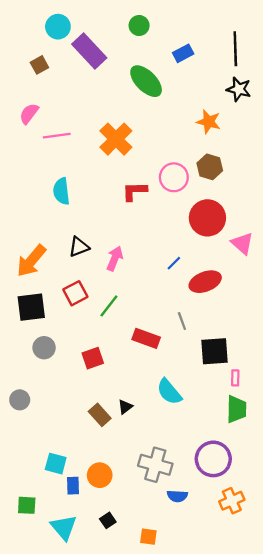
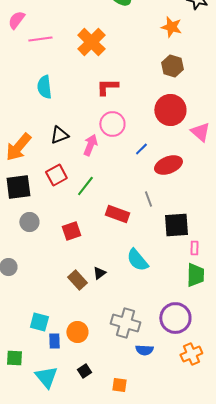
pink circle: (174, 177) -> (112, 124), moved

